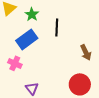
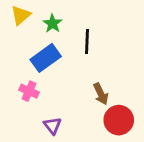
brown arrow: (86, 52) -> (101, 94), moved

